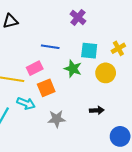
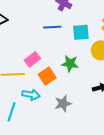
blue line: (50, 47) -> (52, 27), moved
green star: (73, 69) -> (70, 64), moved

